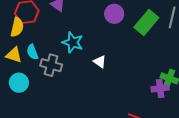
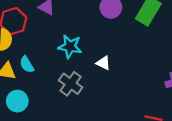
gray cross: (51, 65) -> (71, 84), moved, turned 30

